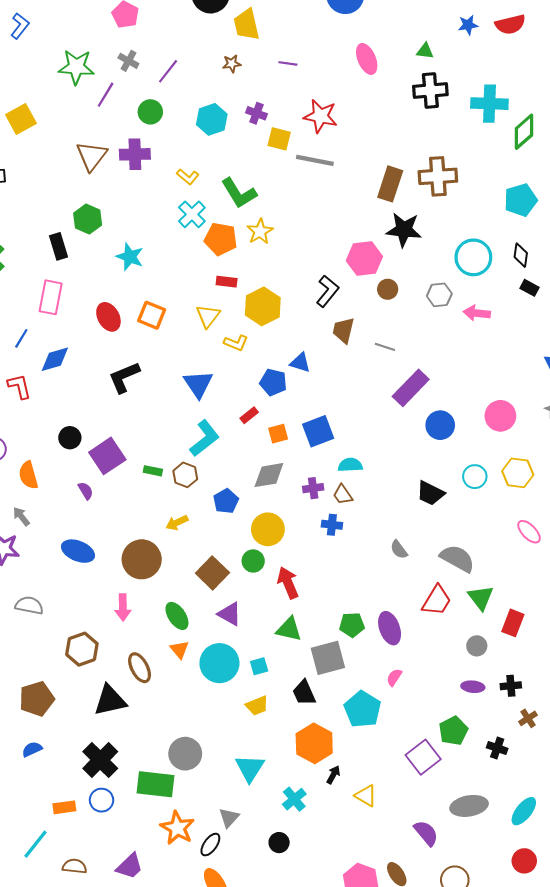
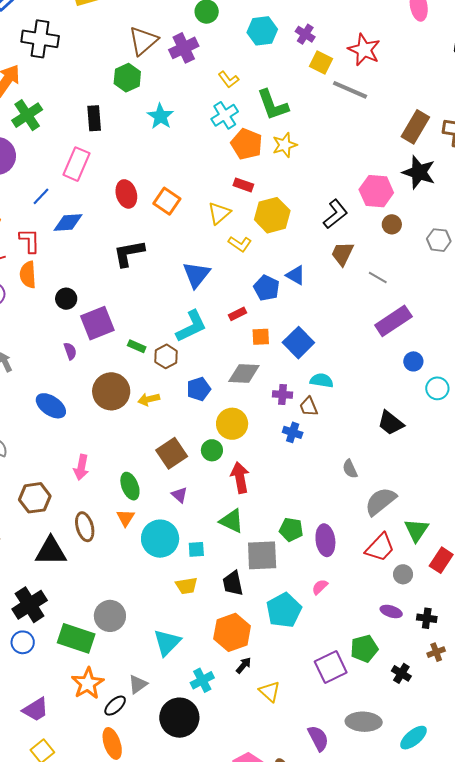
purple cross: (135, 154) -> (184, 48), turned -36
green hexagon: (88, 219) -> (127, 78), moved
cyan star: (130, 257) -> (160, 116), moved
blue circle: (440, 425) -> (413, 361), size x0.7
blue square: (318, 431) -> (298, 343), turned -36
orange semicircle: (28, 475) -> (28, 275), moved
cyan circle: (475, 477) -> (437, 388), moved
gray semicircle: (457, 558) -> (381, 501), moved, turned -80
brown circle: (142, 559) -> (111, 391), moved
red trapezoid: (437, 601) -> (380, 547), moved
purple triangle: (230, 614) -> (179, 495), size x0.7
black circle: (279, 843) -> (179, 718), size x2.0

